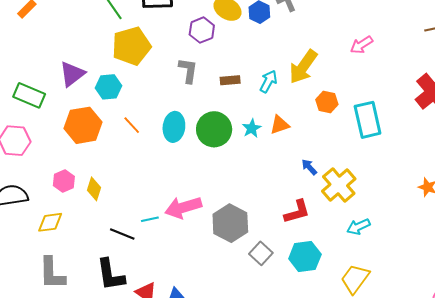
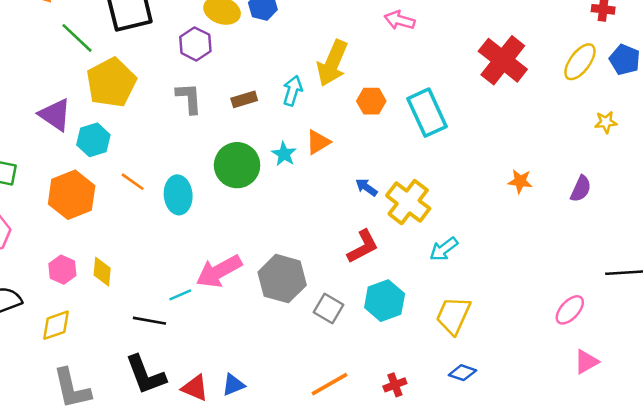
pink arrow: (361, 45) -> (400, 20), turned 60
purple triangle: (72, 74) -> (55, 115), moved, turned -36
cyan ellipse: (174, 127) -> (178, 195), moved

